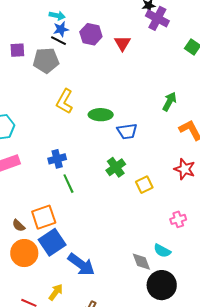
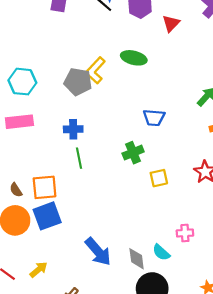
gray pentagon: (46, 60) -> (78, 82), moved
green ellipse: (101, 115) -> (134, 58), moved
pink cross: (178, 219) -> (185, 233), moved
blue arrow: (81, 265) -> (98, 252), moved

